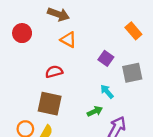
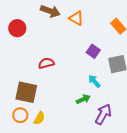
orange triangle: (68, 40) -> (76, 18), moved
brown square: (50, 104) -> (26, 92), moved

